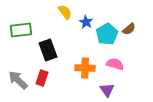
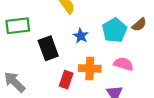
blue star: (86, 22) -> (81, 36), moved
red rectangle: (42, 78) -> (66, 80), moved

